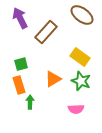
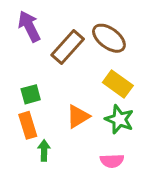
brown ellipse: (82, 15) -> (109, 38), moved

